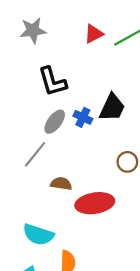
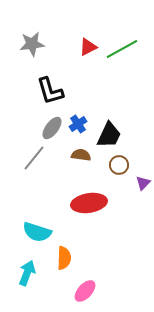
black trapezoid: (112, 108) -> (109, 135), moved
blue cross: (83, 117) -> (78, 124), turned 30
brown semicircle: (61, 184) -> (81, 155), moved

